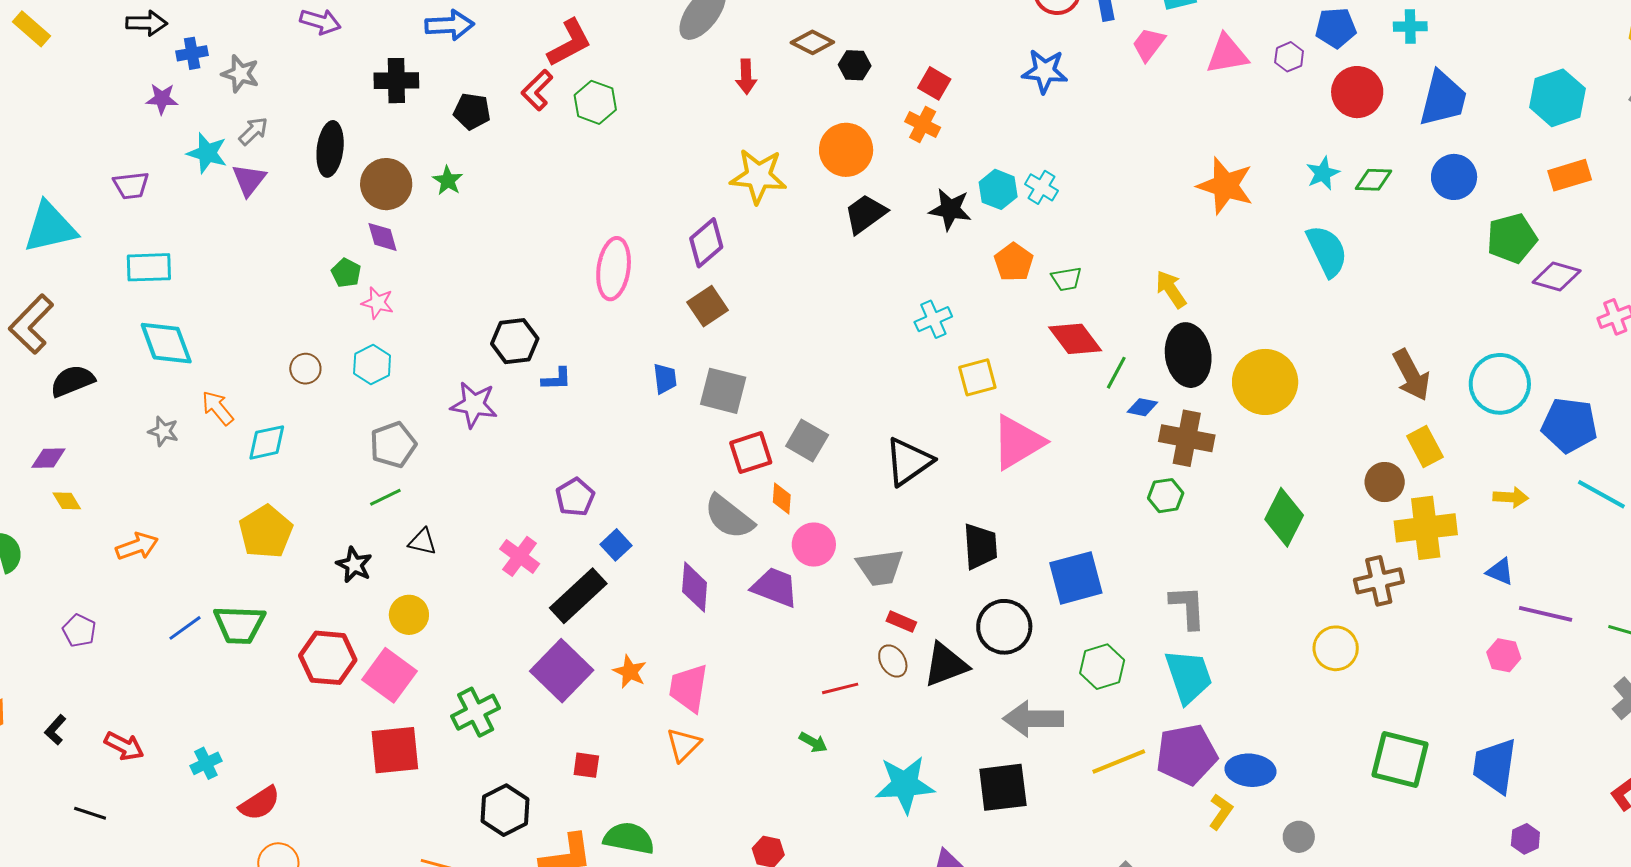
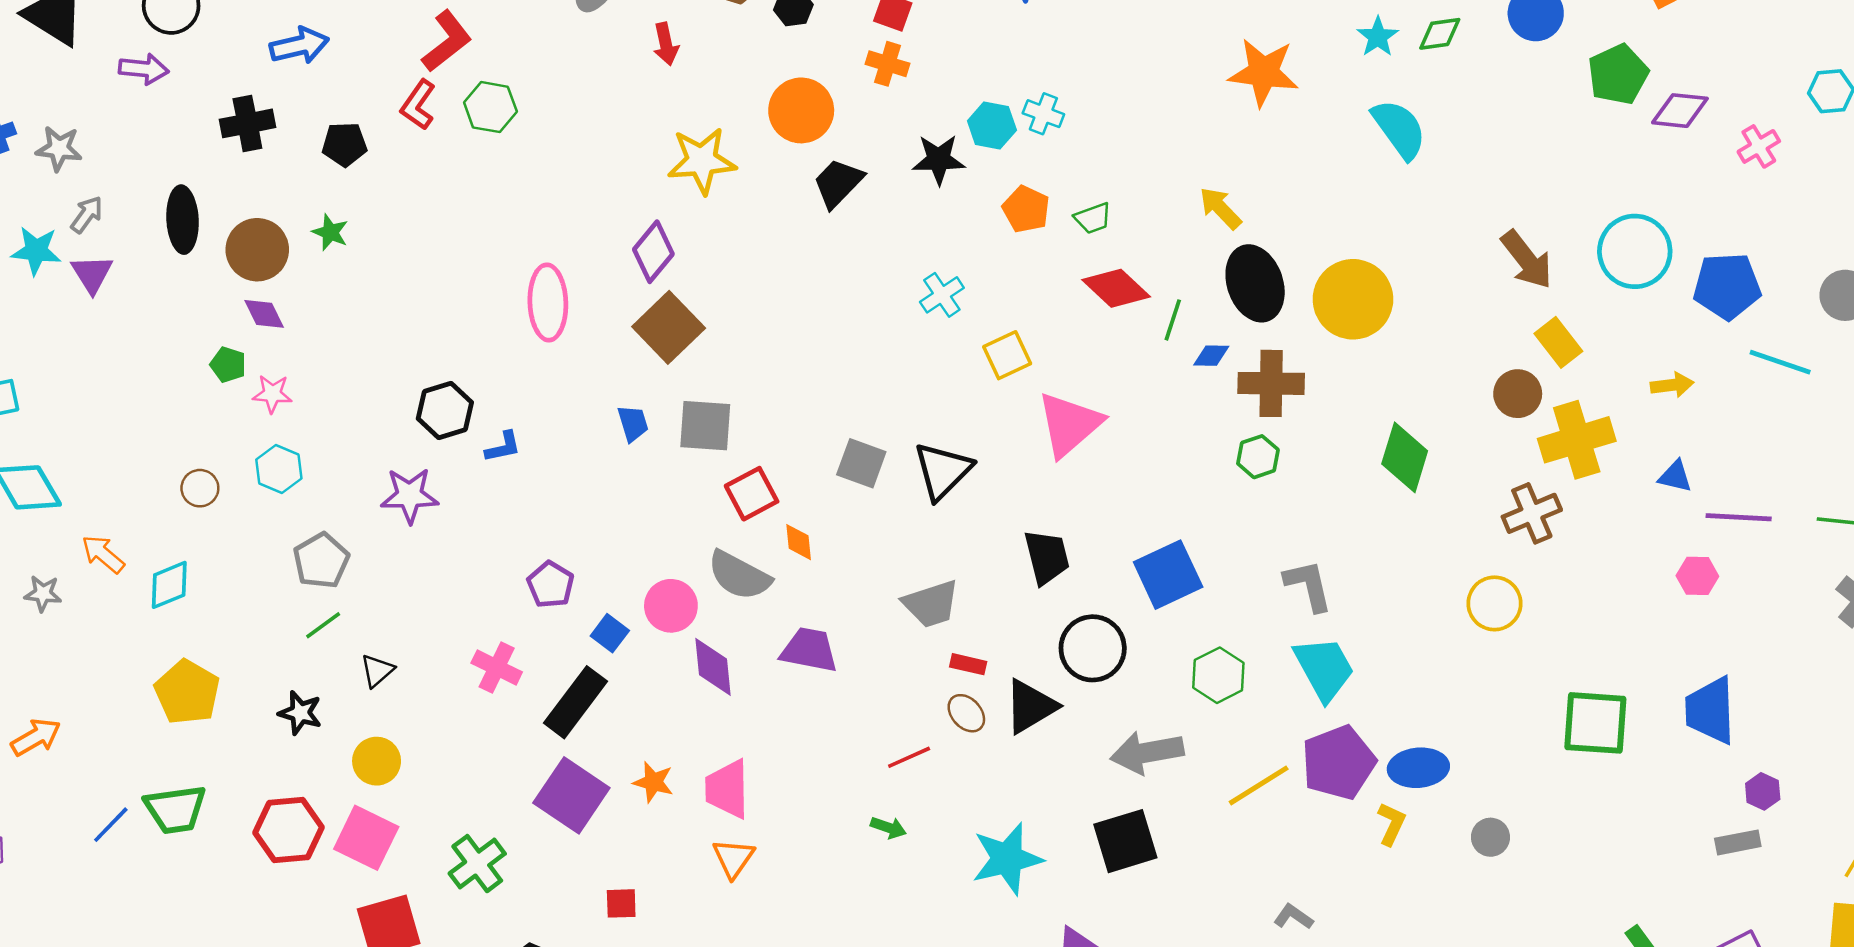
brown square: (708, 306) -> (669, 327), size x1.4
gray square: (807, 440) -> (861, 463), moved
black triangle: (423, 542) -> (377, 671), turned -44
pink circle: (814, 545) -> (671, 606), moved

